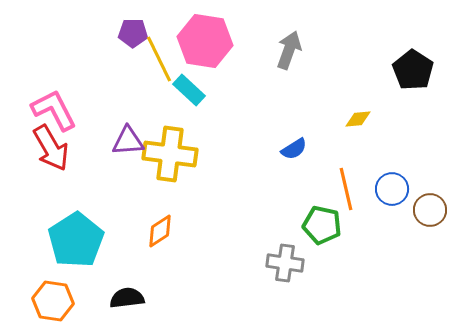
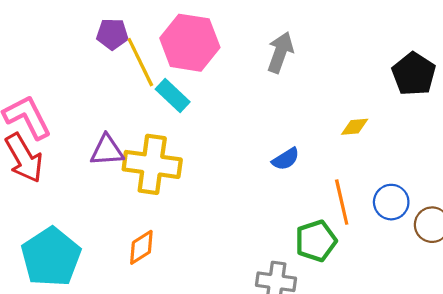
green pentagon: (322, 225) -> (316, 241), turned -30

